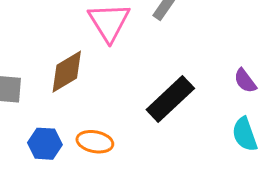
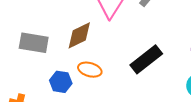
orange ellipse: (95, 142) -> (90, 70), moved

